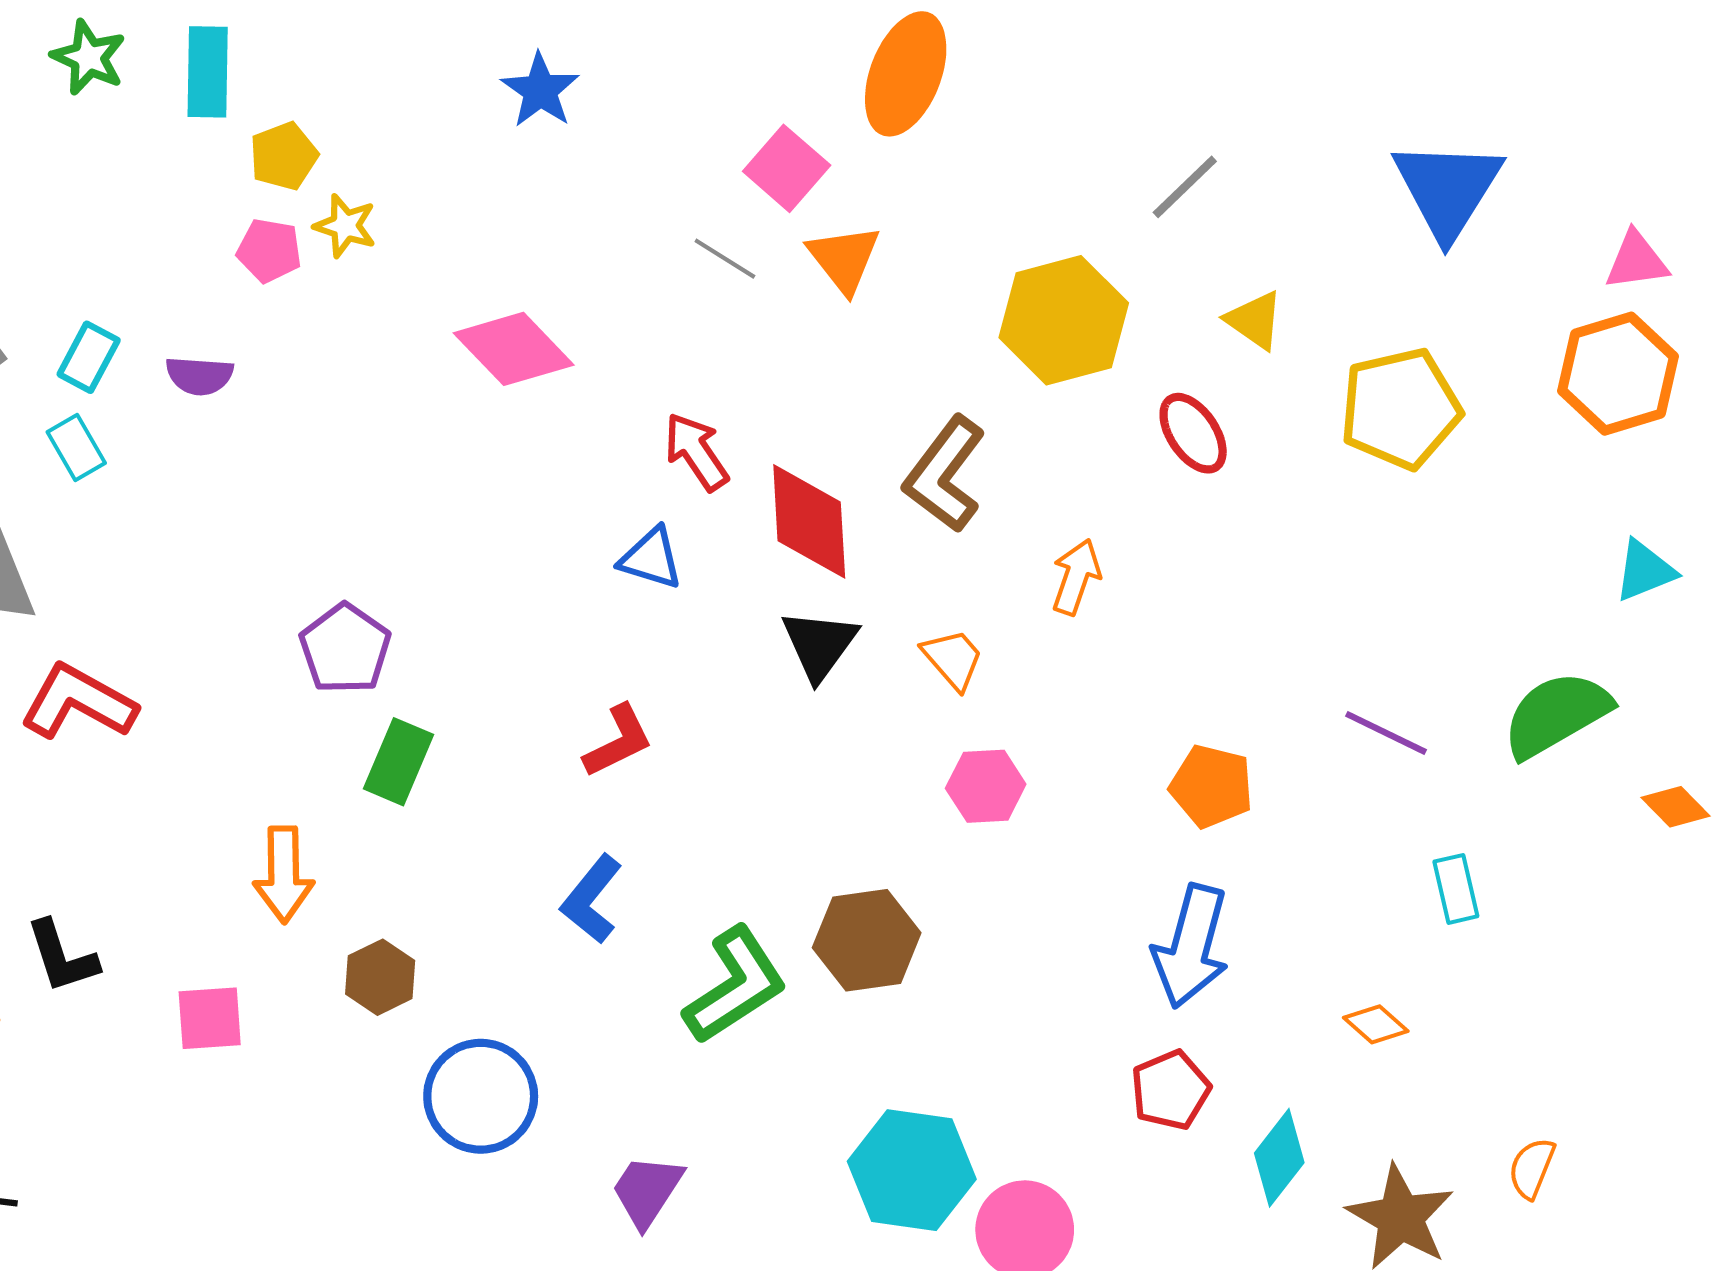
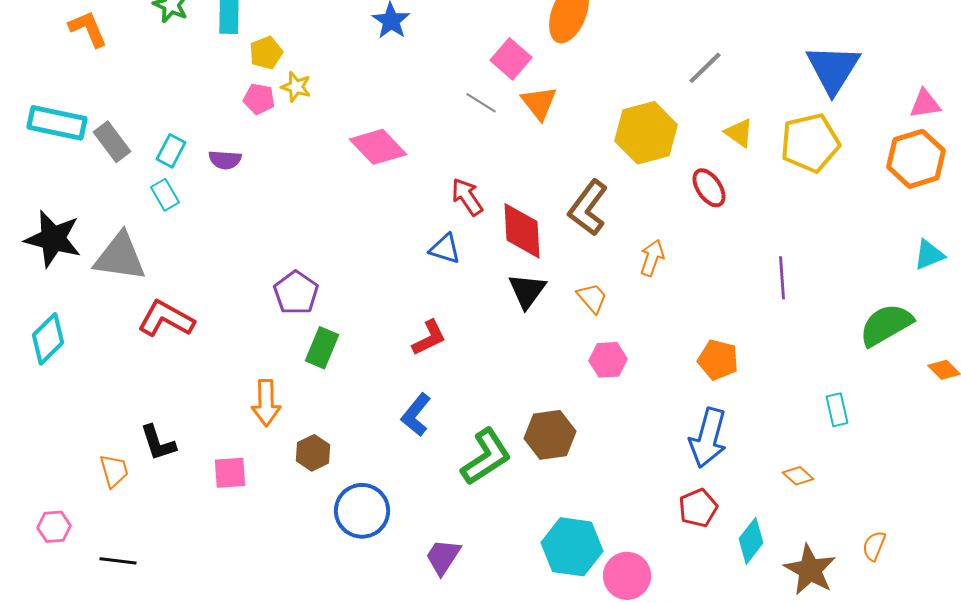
yellow pentagon: (1400, 409) -> (810, 143), moved
purple line: (1386, 733) -> (782, 278), moved, turned 60

